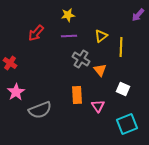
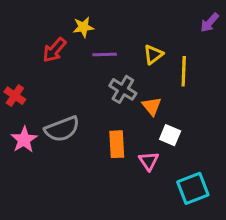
yellow star: (68, 15) -> (83, 27), moved
white square: (123, 89) -> (170, 135), moved
gray semicircle: (40, 110) -> (62, 129), moved

